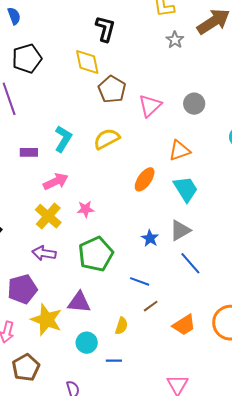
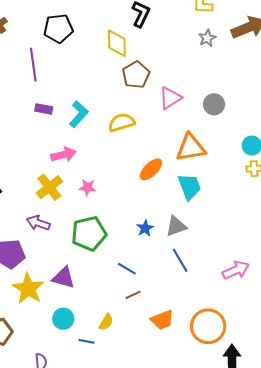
orange triangle: (179, 151) -> (191, 148), size x1.4
purple rectangle: (29, 152) -> (44, 109), moved
yellow semicircle: (121, 326) -> (106, 322), moved

